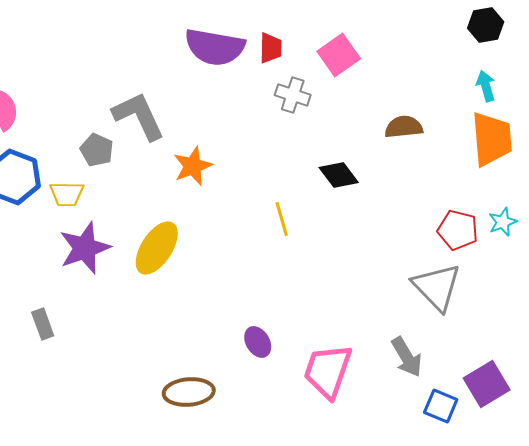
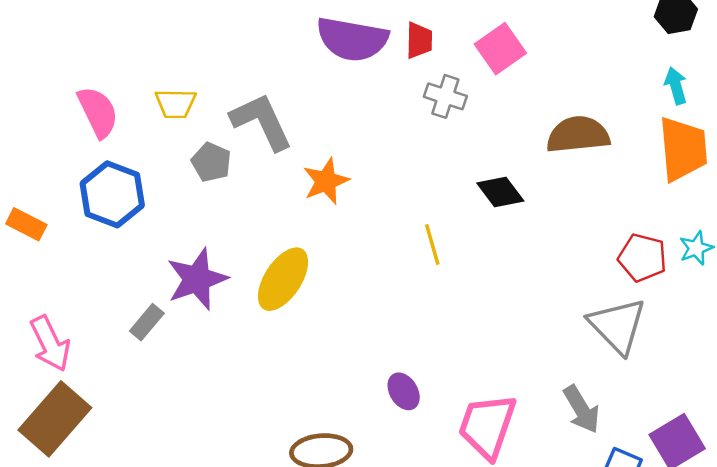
brown semicircle: (404, 127) -> (578, 135), size x1.4
yellow trapezoid: (67, 194) -> (176, 104), moved
gray rectangle: (43, 324) -> (147, 322), moved, turned 60

